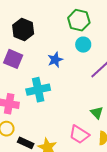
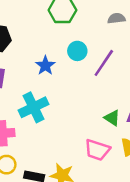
cyan circle: (83, 45) -> (77, 51), moved

